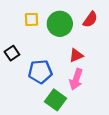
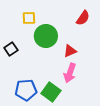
green circle: (60, 24) -> (46, 36), moved
blue pentagon: (40, 72) -> (26, 90), moved

